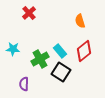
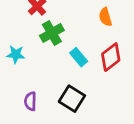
green cross: (40, 59) -> (52, 33), moved
black square: (61, 72) -> (72, 99), moved

